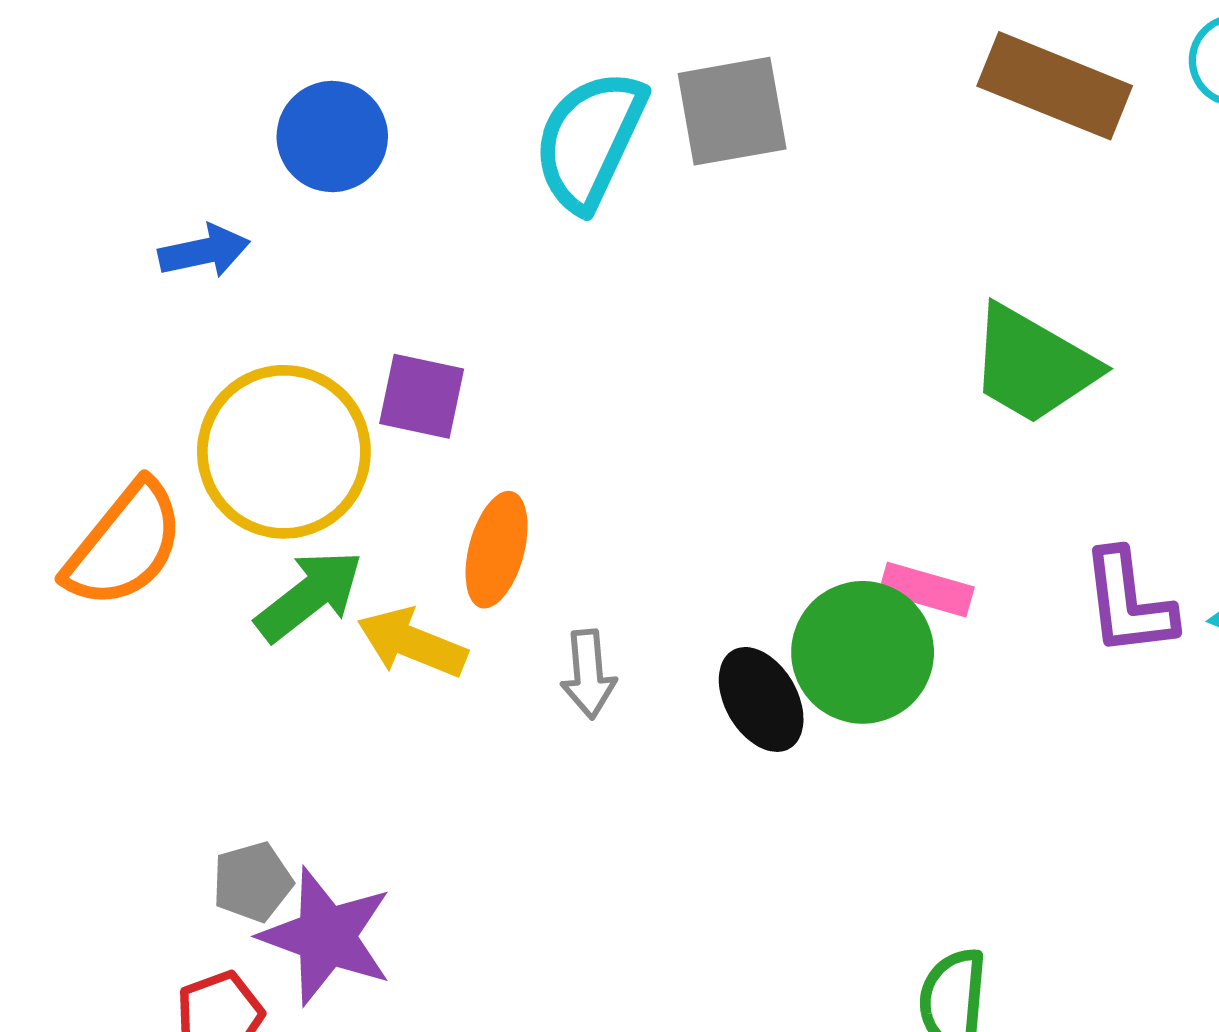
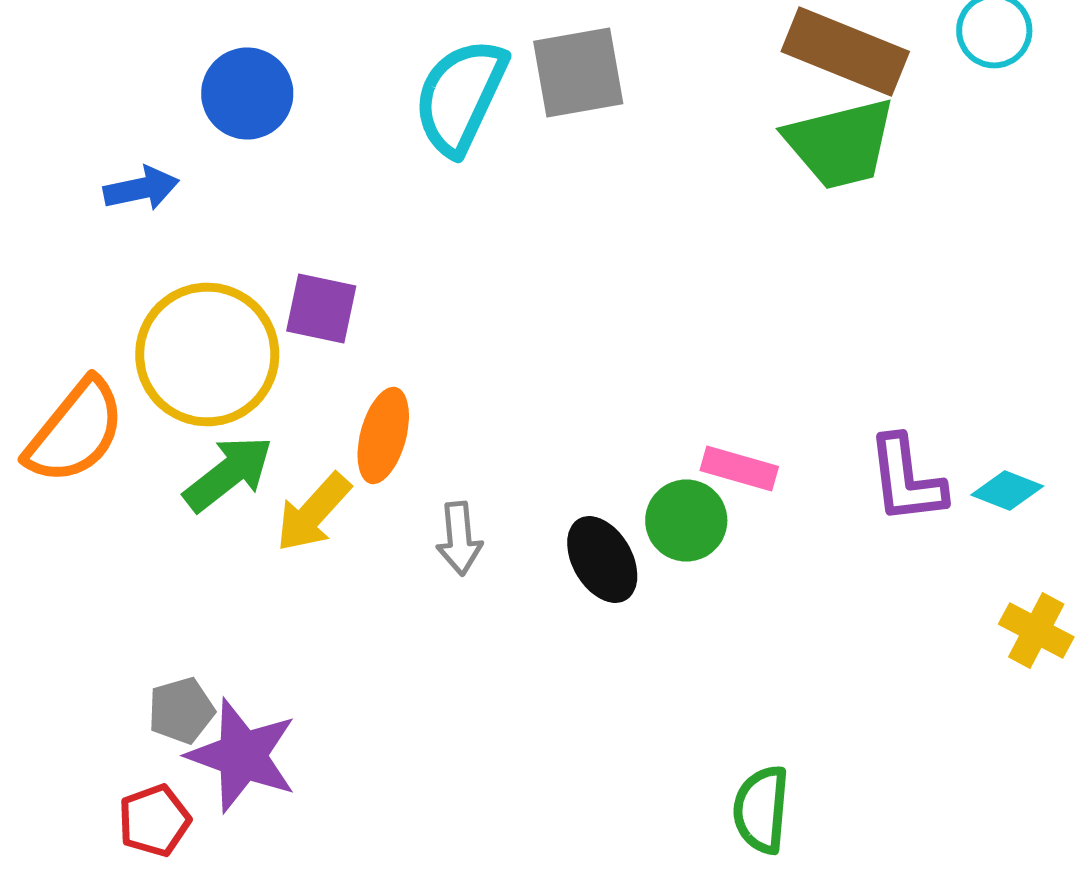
green trapezoid: (1033, 365) -> (840, 144), moved, turned -44
yellow arrow: (412, 643) -> (313, 512), turned -70
green circle: (863, 652) -> (686, 520), size x0.7

